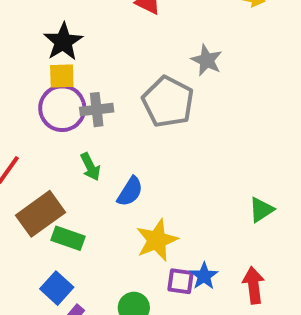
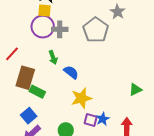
blue semicircle: (130, 192) -> (71, 72), turned -91
brown rectangle: (40, 214) -> (25, 78), turned -45

